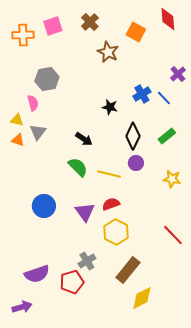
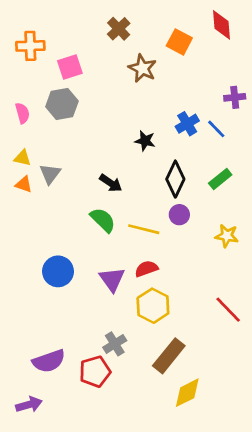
pink square: (53, 26) -> (70, 67), moved
purple cross: (178, 74) -> (235, 97), turned 35
pink semicircle: (33, 103) -> (22, 113), moved

